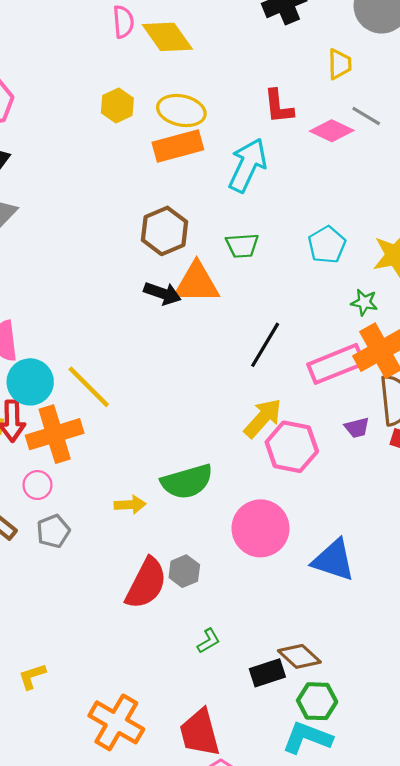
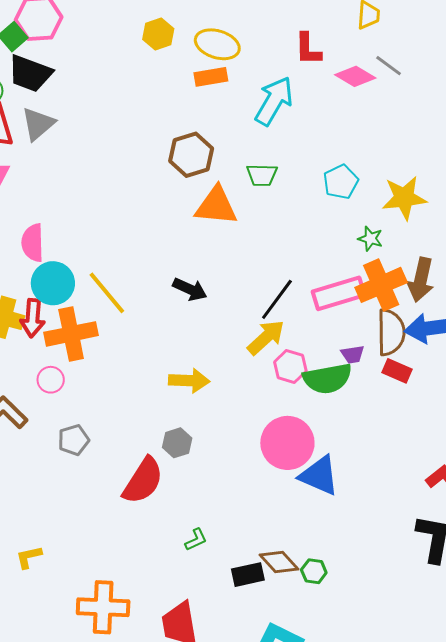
orange rectangle: (178, 146) -> (211, 77), size x0.7
black arrow: (162, 293) -> (190, 289), moved
black line: (265, 345) -> (277, 299), moved
pink hexagon: (292, 447) -> (290, 366), size x0.7
green semicircle: (187, 482) -> (327, 379), moved
yellow arrow: (130, 505) -> (189, 381), moved, size x1.4
pink circle: (260, 528) -> (287, 443), moved
gray pentagon: (53, 531) -> (74, 440), moved
gray hexagon: (184, 571) -> (177, 443), moved
green hexagon: (317, 701) -> (314, 571), moved, size x0.7
orange cross: (116, 722) -> (103, 607), turned -33

